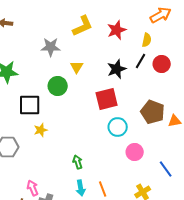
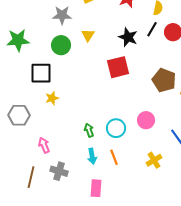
black star: (117, 69) -> (128, 37), turned -30
green circle: (58, 86) -> (61, 45), moved
cyan circle: (118, 127) -> (116, 128), moved
pink arrow: (33, 188) -> (44, 145), moved

